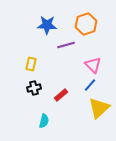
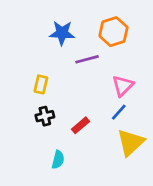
pink triangle: (93, 65) -> (123, 86), turned 30

